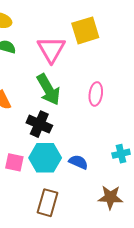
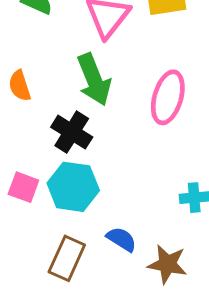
pink ellipse: (96, 94) -> (168, 97), size x1.4
blue semicircle: (78, 162) -> (121, 239), moved

